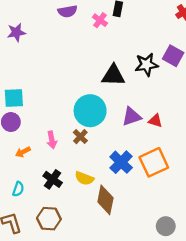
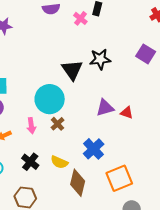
black star: (146, 65) -> (100, 59), moved
black triangle: (113, 75) -> (72, 70), moved, turned 50
cyan circle: (90, 111) -> (50, 99), moved
orange square: (154, 162) -> (119, 178), moved

